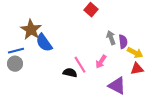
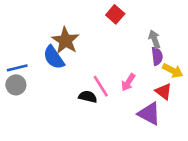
brown star: (31, 30) -> (66, 40), moved
gray arrow: (111, 38) -> (154, 39), moved
red triangle: (137, 69) -> (164, 91), moved, turned 48

